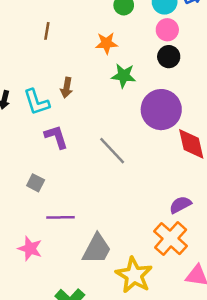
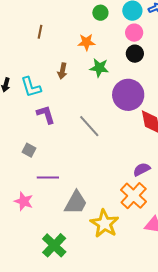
brown arrow: (66, 88) -> (62, 71), moved

